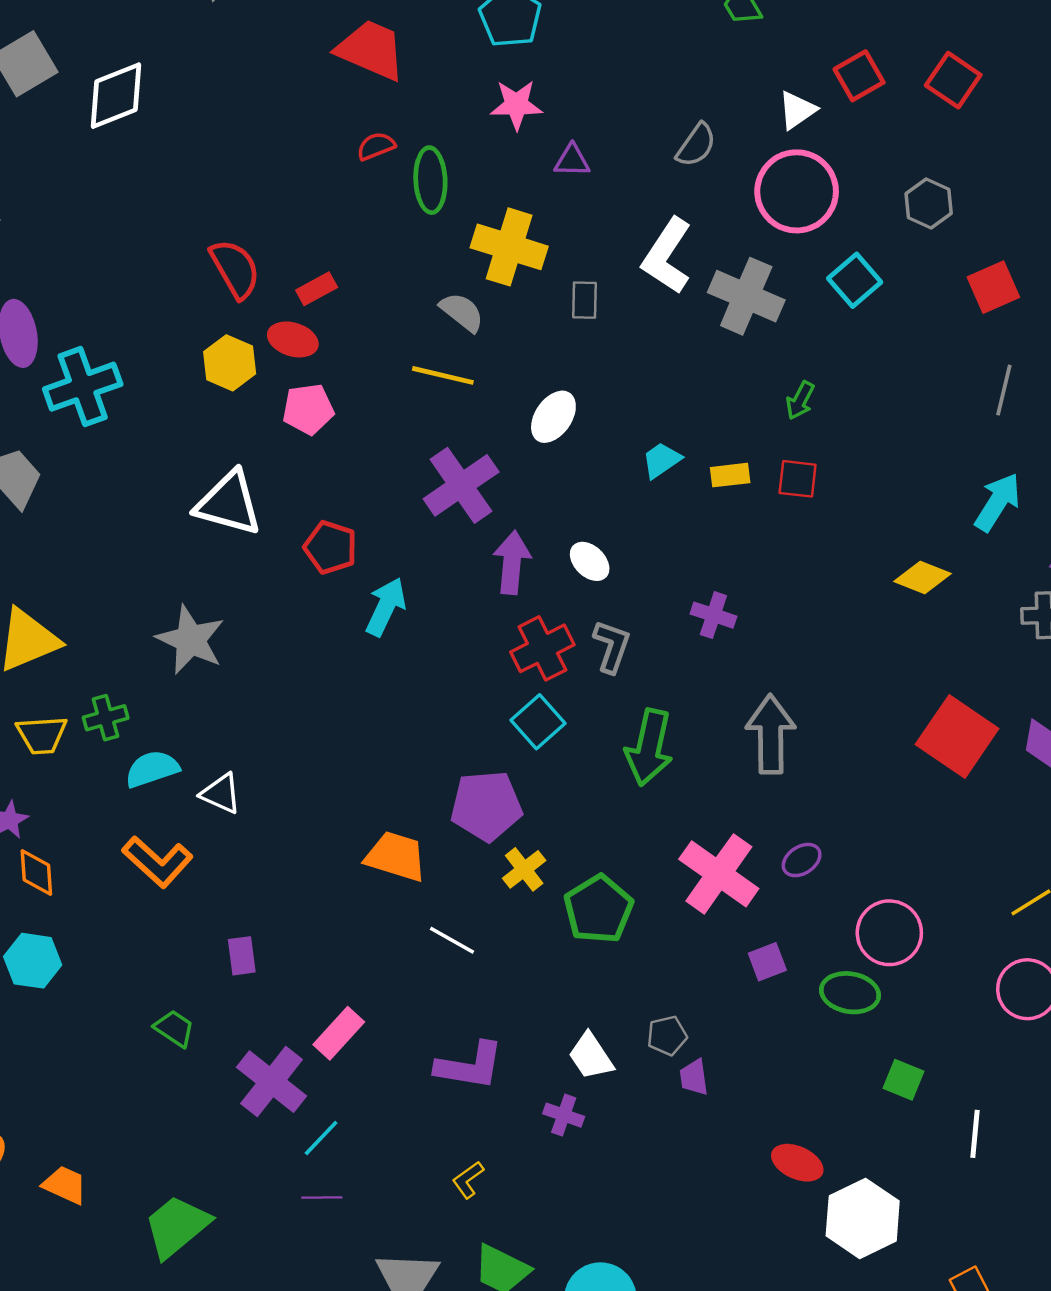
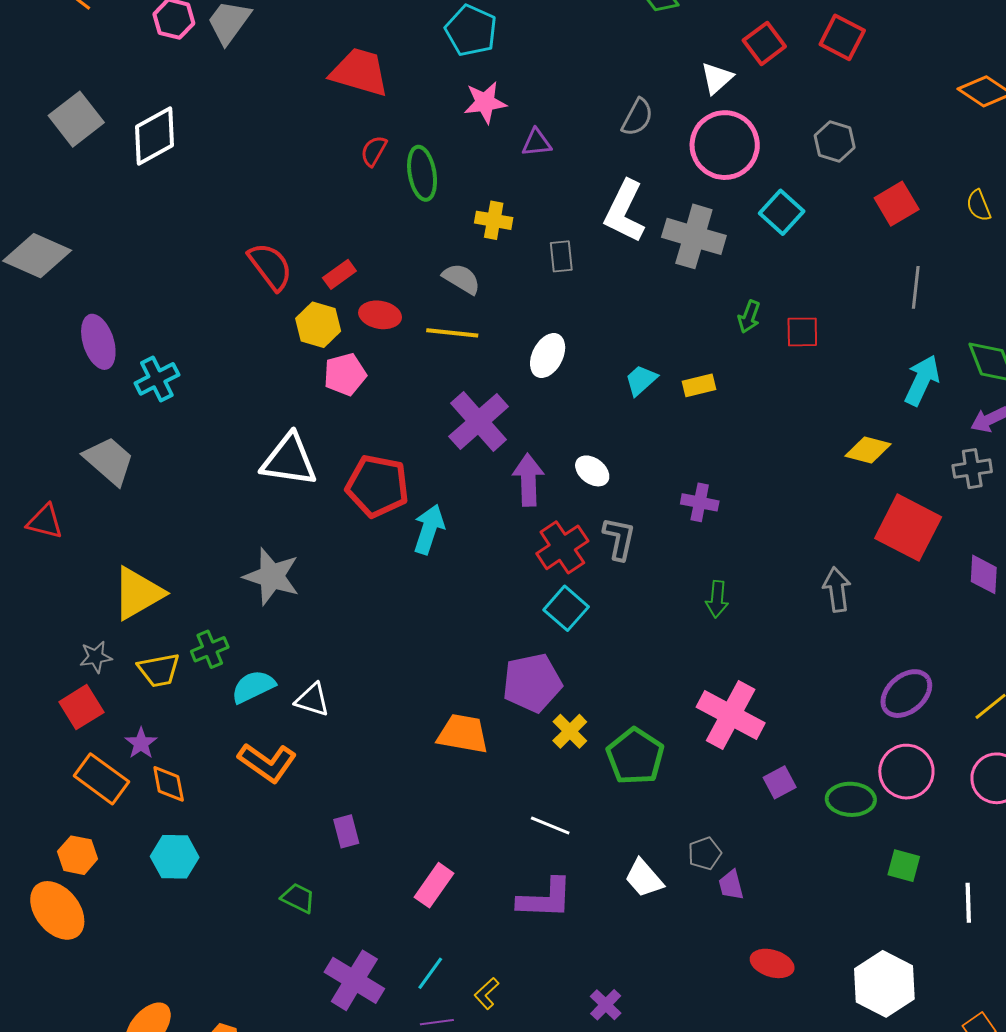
red semicircle: (376, 146) -> (374, 151), turned -32
yellow cross: (509, 247) -> (494, 220), size x0.6
red ellipse: (293, 339) -> (380, 315), moved
yellow hexagon: (230, 363) -> (318, 325), moved
cyan cross: (83, 387) -> (157, 379), size x0.7
red square: (798, 479) -> (802, 332), moved
red pentagon: (330, 547) -> (377, 486), size x1.4
gray arrow: (771, 734) -> (837, 590), moved, size x0.7
red square: (957, 737) -> (908, 528), moved
green arrow: (649, 747) -> (717, 599), moved, size x0.6
purple ellipse: (802, 860) -> (906, 694), moved, size x1.6
pink circle: (889, 933) -> (906, 772), moved
white line: (452, 940) -> (550, 826), moved
purple cross: (272, 1082) -> (354, 980), moved
purple cross: (564, 1115) -> (606, 1005), moved, turned 32
red ellipse: (797, 1163) -> (772, 963), moved
yellow L-shape: (468, 1180) -> (487, 993), moved

